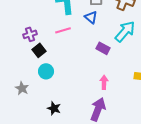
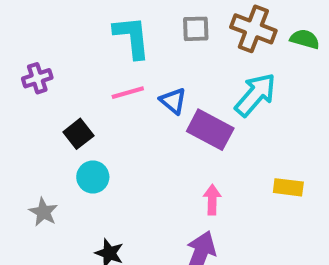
blue triangle: (91, 17) -> (173, 101), moved
purple cross: (30, 34) -> (37, 78), moved
purple rectangle: (103, 48) -> (210, 130), size x1.5

